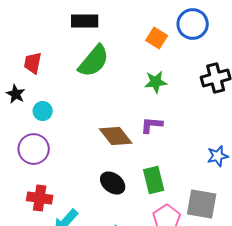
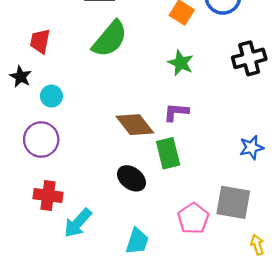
green star: (156, 82) -> (181, 63), turned 30
green rectangle: (154, 180) -> (168, 153), moved

